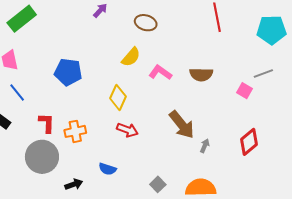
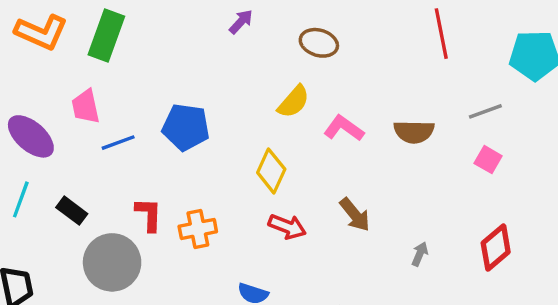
green rectangle: (22, 19) -> (106, 35), turned -32
gray line: (263, 74) -> (485, 111), moved
blue line: (17, 93) -> (118, 143), moved, turned -72
brown arrow: (182, 125) -> (355, 215), moved, size x0.7
gray circle: (42, 157) -> (112, 262), moved

